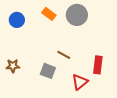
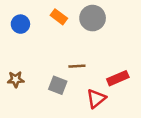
brown line: (64, 55) -> (77, 66), turned -32
red rectangle: (98, 65) -> (118, 78), turned 60

